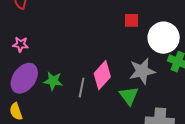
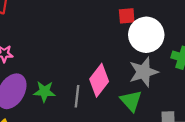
white circle: (164, 38) -> (146, 35), moved

